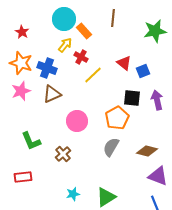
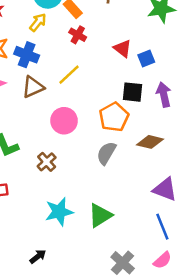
yellow arrow: (65, 45) -> (38, 22), moved
red cross: (81, 57) -> (78, 35), moved
yellow line: (93, 75) -> (69, 75), moved
brown diamond: (147, 151) -> (150, 142), moved
cyan star: (73, 194) -> (59, 212), size x1.6

